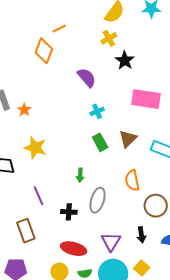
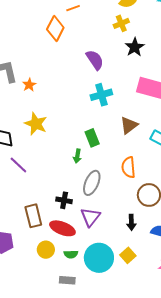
cyan cross: (97, 111) -> (101, 95), size x1.5
green rectangle: (100, 142) -> (92, 138), moved
purple line: (38, 196) -> (18, 165), moved, turned -30
black cross: (69, 212) -> (64, 200), moved
brown rectangle: (26, 231) -> (33, 216), moved
purple triangle: (111, 242) -> (90, 217), moved

